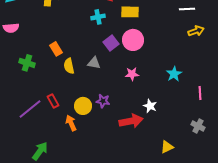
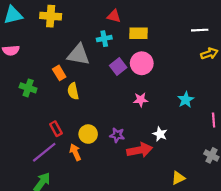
gray triangle: (94, 63) -> (78, 55), moved, size x1.6
purple star: (103, 101) -> (117, 135), moved
purple line: (30, 109) -> (44, 152), moved

